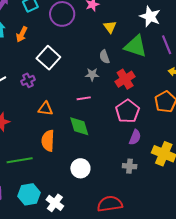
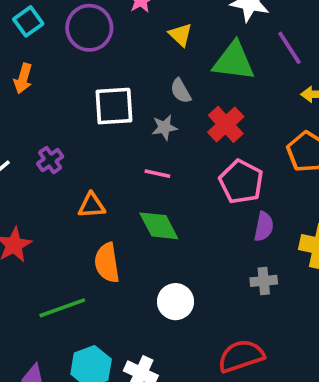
white square: (48, 58) -> (114, 106), moved, turned -35
pink line: (84, 98) -> (157, 174), turned 32

